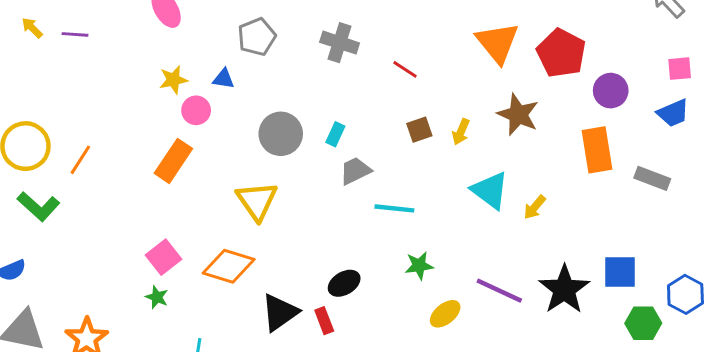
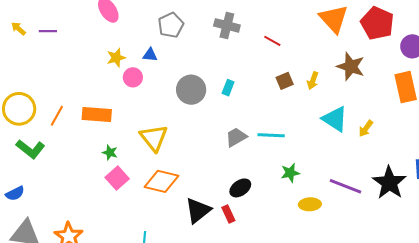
orange rectangle: (173, 161) -> (97, 114), moved, turned 64
gray trapezoid: (355, 171) -> (236, 137), moved
yellow triangle: (257, 201) -> (154, 138), moved
green star: (157, 297) -> (110, 153), moved
yellow ellipse: (445, 314) -> (310, 204), turned 40

